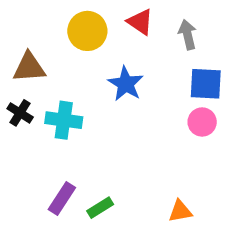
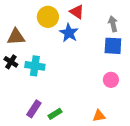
gray arrow: (188, 35) -> (113, 24), moved
blue star: (126, 84) -> (69, 33), moved
pink circle: (202, 122) -> (111, 80), moved

